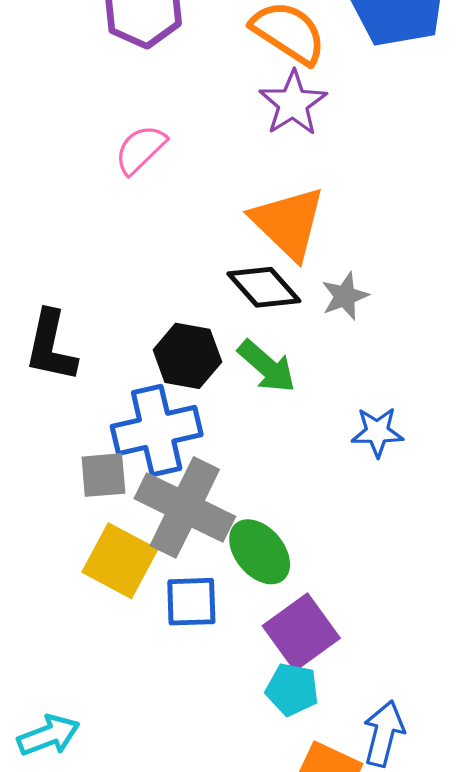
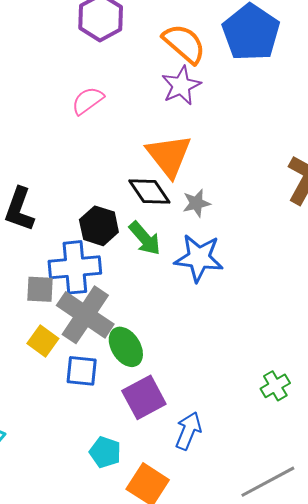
blue star: (377, 432) -> (199, 258), moved, size x1.6
yellow square: (120, 561) -> (43, 341), size x0.7
cyan pentagon: (292, 689) -> (105, 452), moved
blue arrow: (384, 733) -> (188, 431), moved

